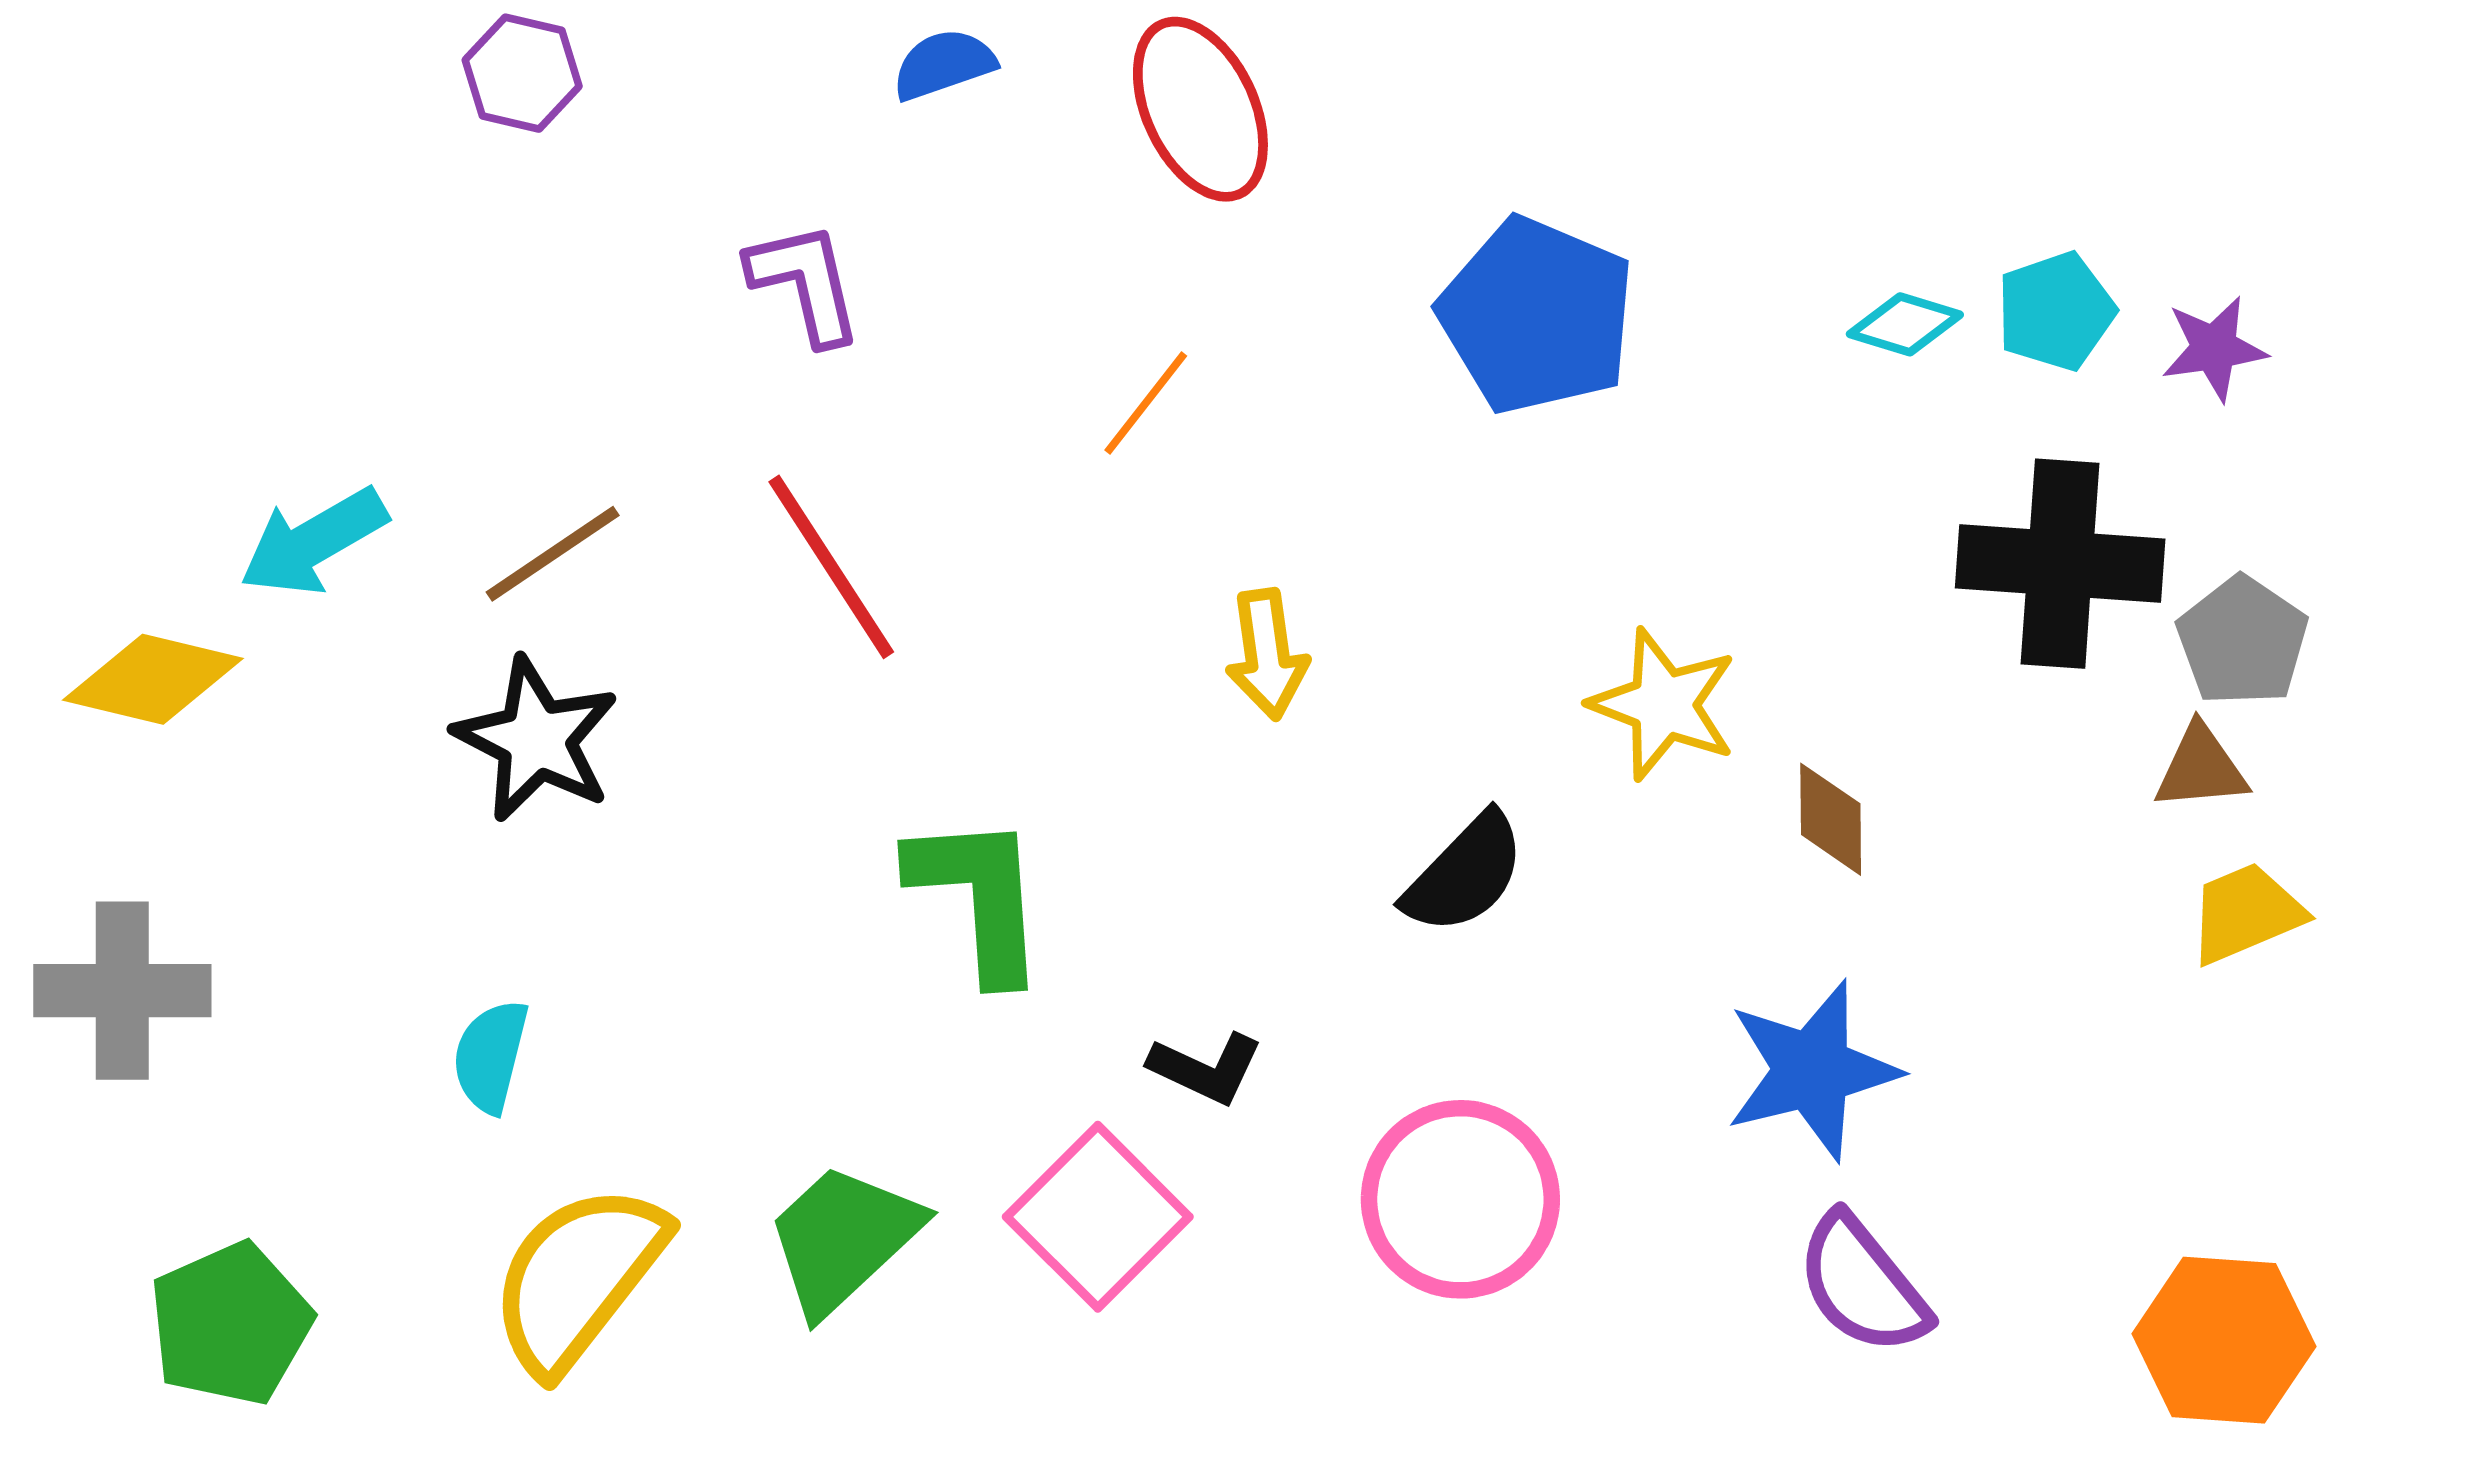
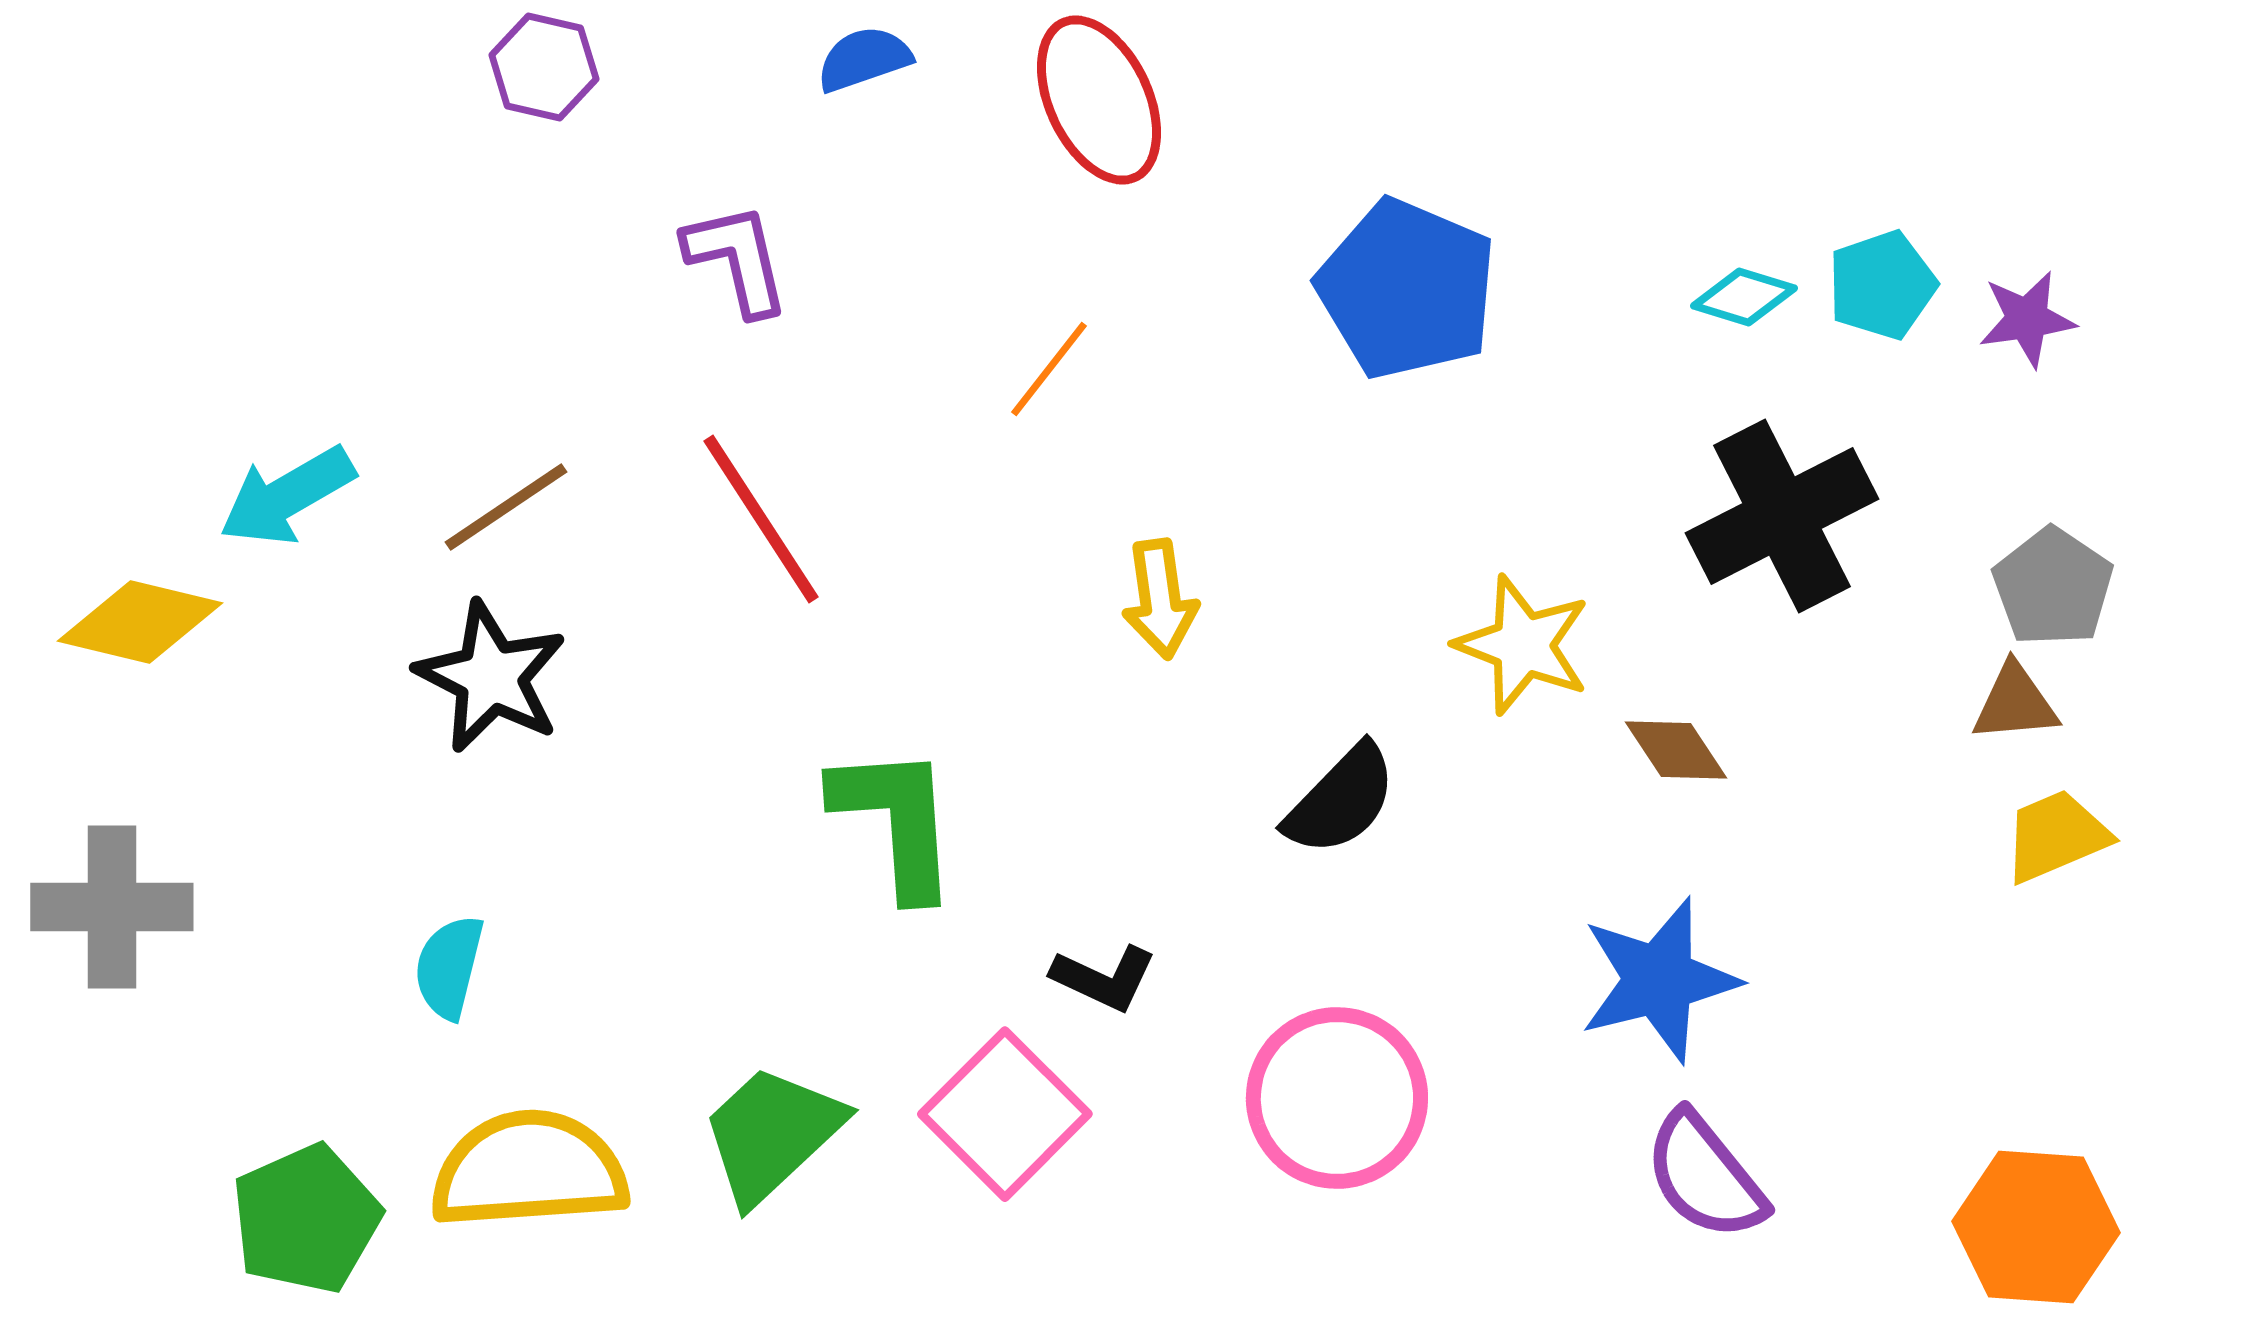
purple hexagon: (522, 73) -> (544, 67), moved
black cross: (2060, 564) -> (1782, 516), moved, turned -31
brown diamond: (1831, 819) -> (1676, 750), turned -33
yellow semicircle: (578, 1278) -> (529, 1170), turned 48
green pentagon: (230, 1324) -> (306, 1219), moved

